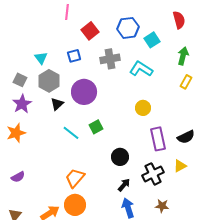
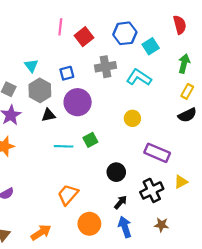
pink line: (67, 12) -> (60, 27), moved
blue square: (74, 56) -> (67, 73), moved
black triangle: (57, 104) -> (48, 115), turned 32
yellow circle: (143, 108) -> (132, 118), moved
cyan line: (71, 133) -> (64, 146), turned -36
black semicircle: (186, 137) -> (187, 115), moved
purple rectangle: (158, 139) -> (157, 153), turned -55
orange circle: (75, 205) -> (89, 224), moved

